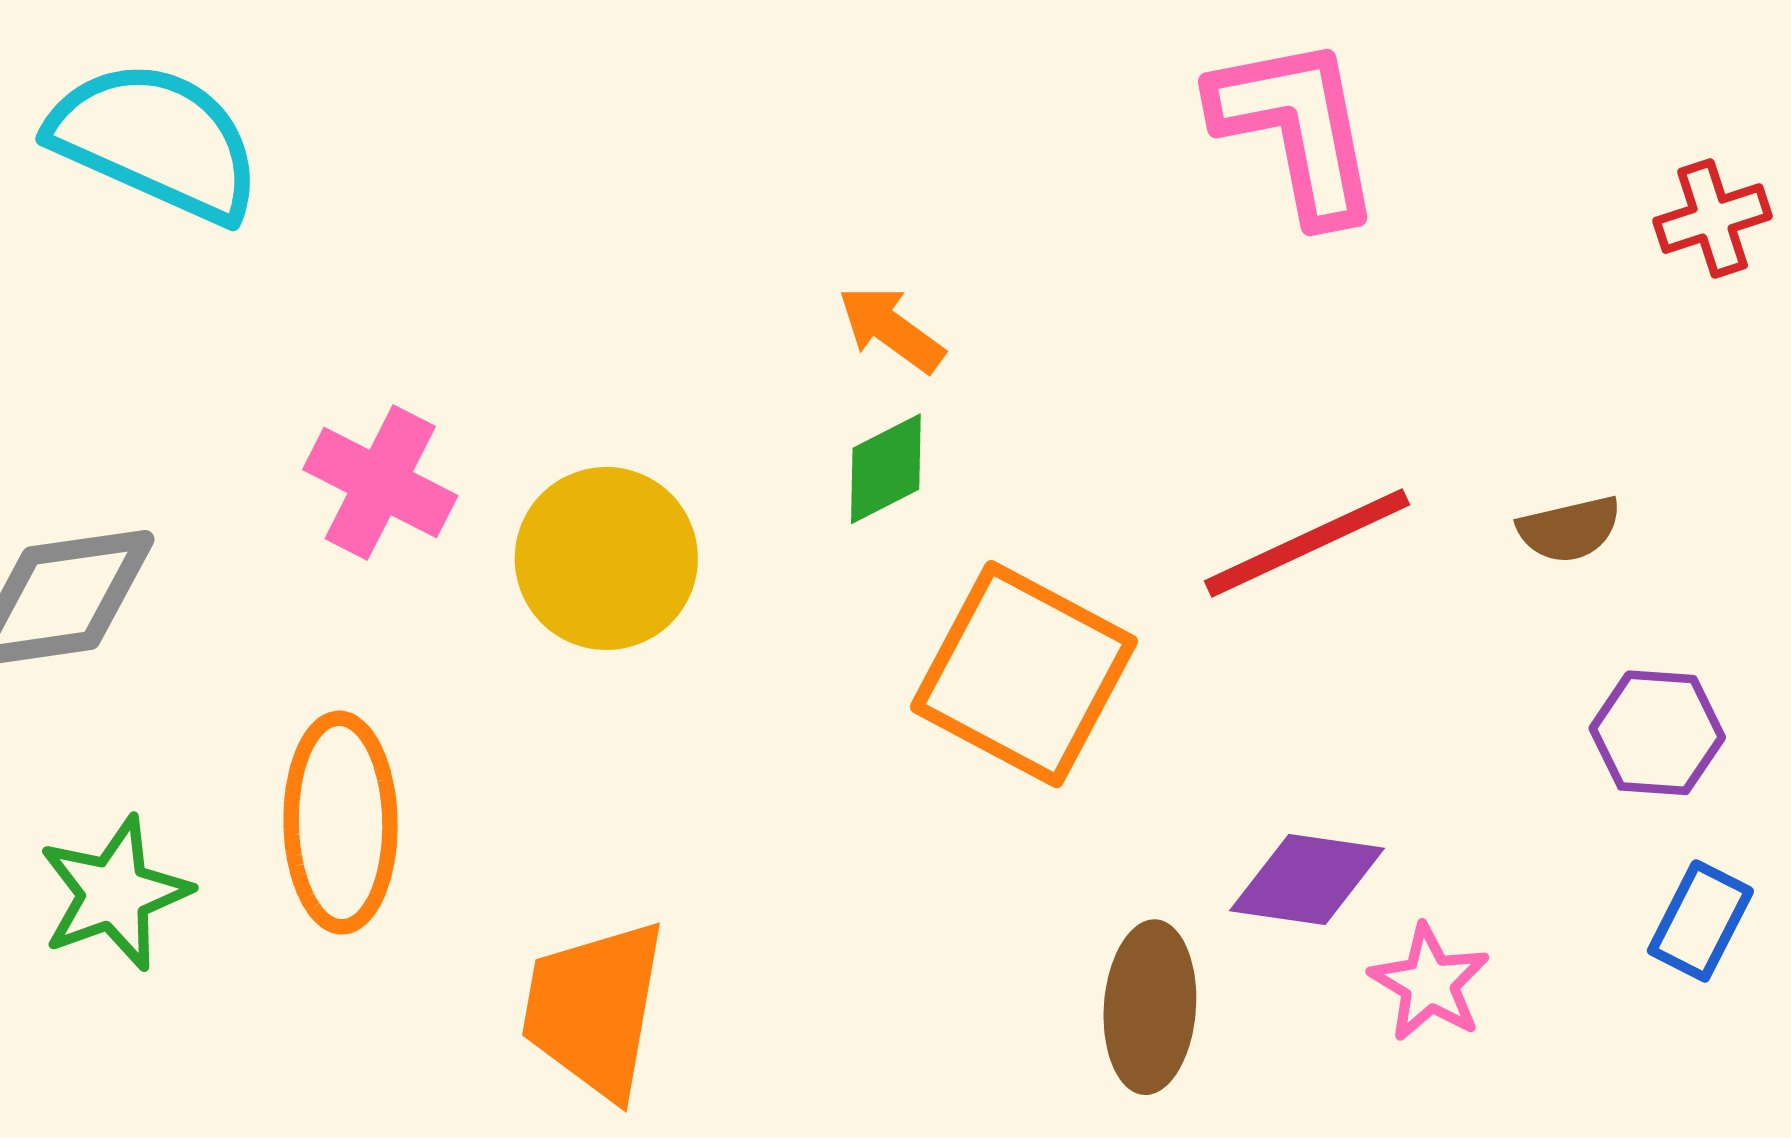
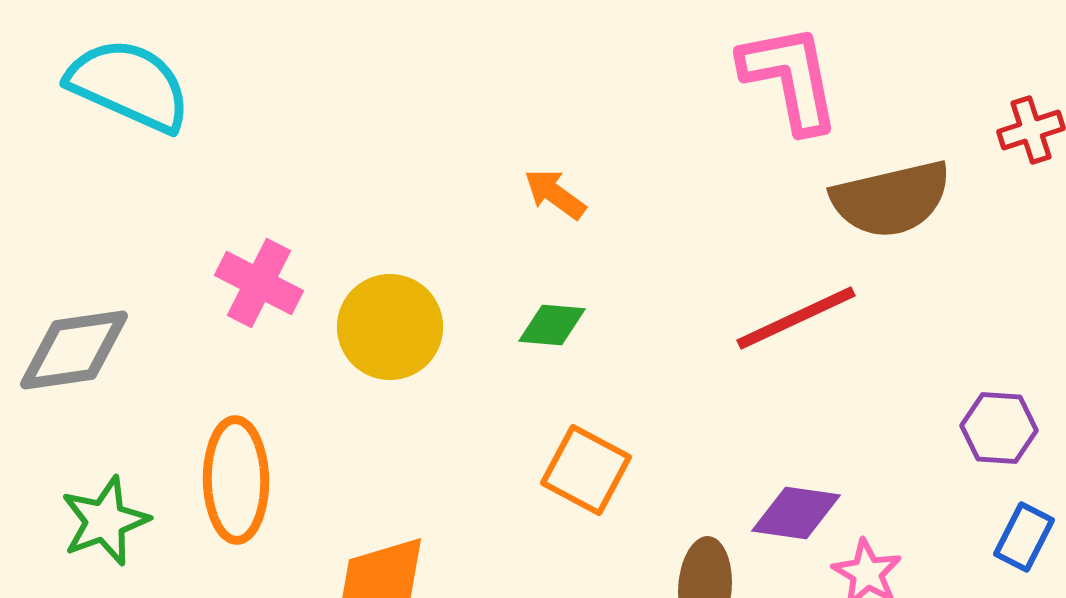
green diamond: (886, 469) -> (552, 325), moved, turned 32
brown semicircle: (1569, 529) -> (891, 199), moved, size x2.0
orange square: (1024, 674) -> (586, 470), moved, size x0.7

